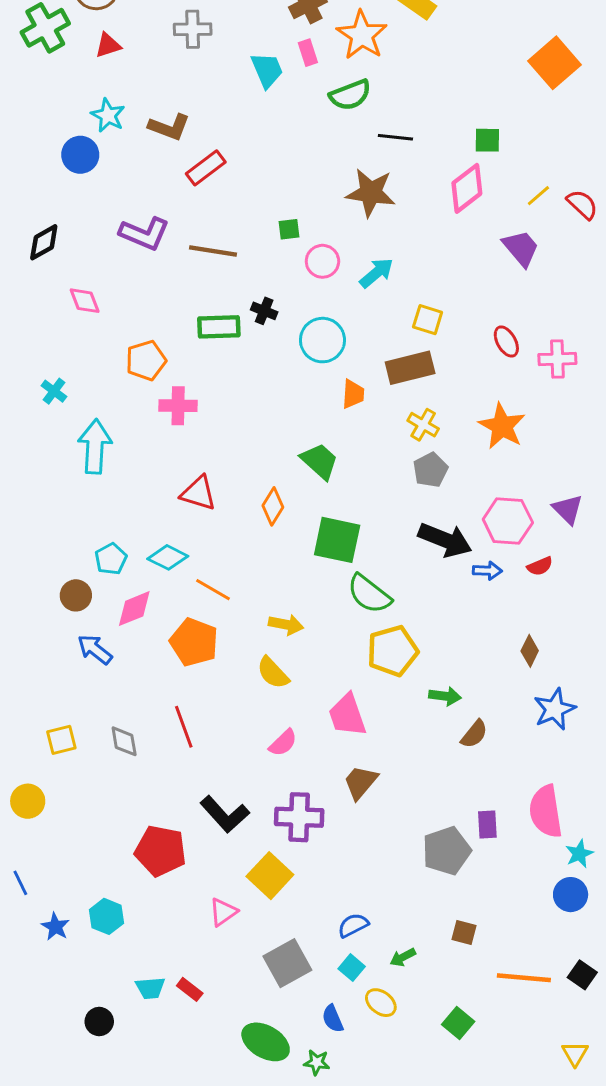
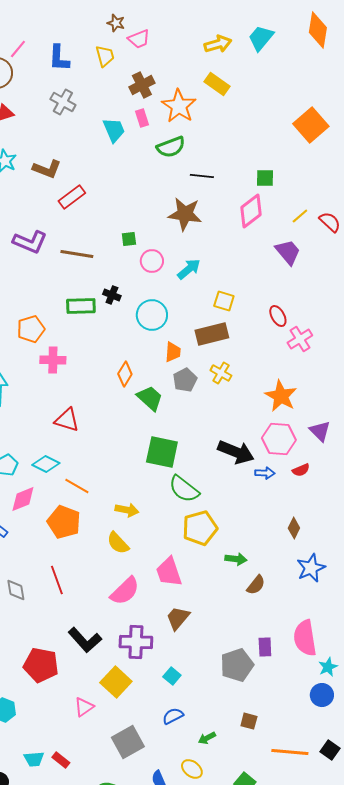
gray cross: (193, 29) -> (63, 102), turned 30
pink cross: (557, 359) -> (300, 339), moved, turned -30
orange star: (502, 426) -> (281, 396), moved
gray pentagon: (430, 470) -> (185, 380), moved
orange diamond: (273, 506) -> (125, 374), moved
pink semicircle: (283, 743) -> (125, 591), size x1.5
cyan square: (352, 968) -> (172, 676), moved

